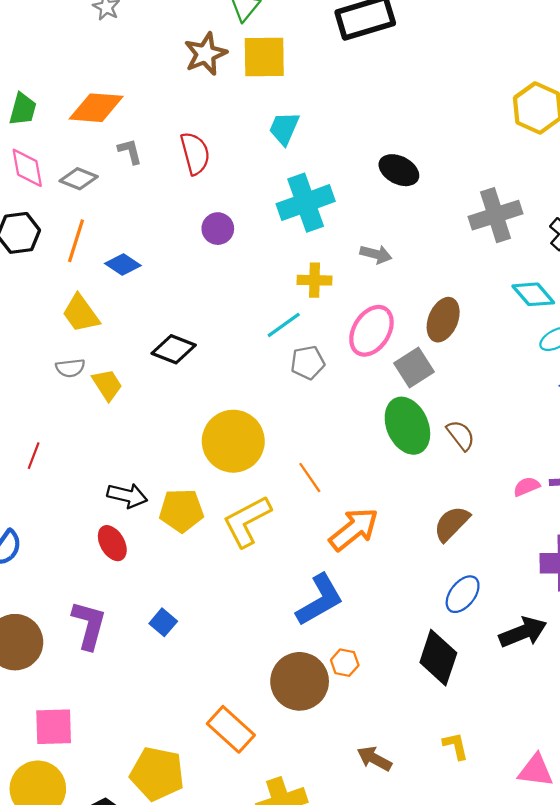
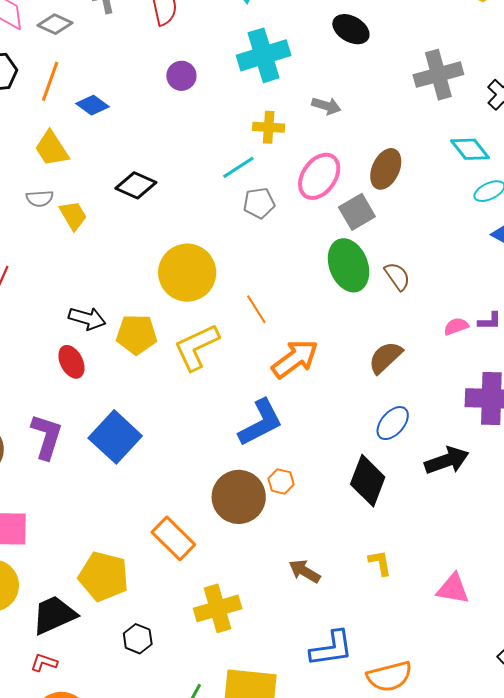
blue square: (163, 622) -> (115, 437), size x2.0

